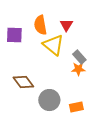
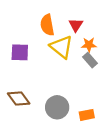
purple square: (14, 35) -> (20, 52), moved
orange star: (78, 69) -> (89, 45), moved
brown diamond: (23, 82) -> (19, 99), moved

